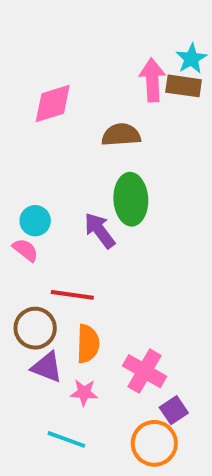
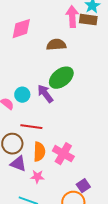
green ellipse: (131, 199) -> (61, 78), turned 55
cyan circle: (35, 221) -> (22, 95), moved
pink cross: (145, 371) -> (63, 154), moved

